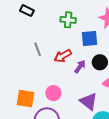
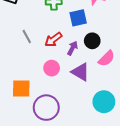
pink circle: (53, 93) -> (52, 68), moved
purple triangle: (89, 101) -> (80, 72), moved

